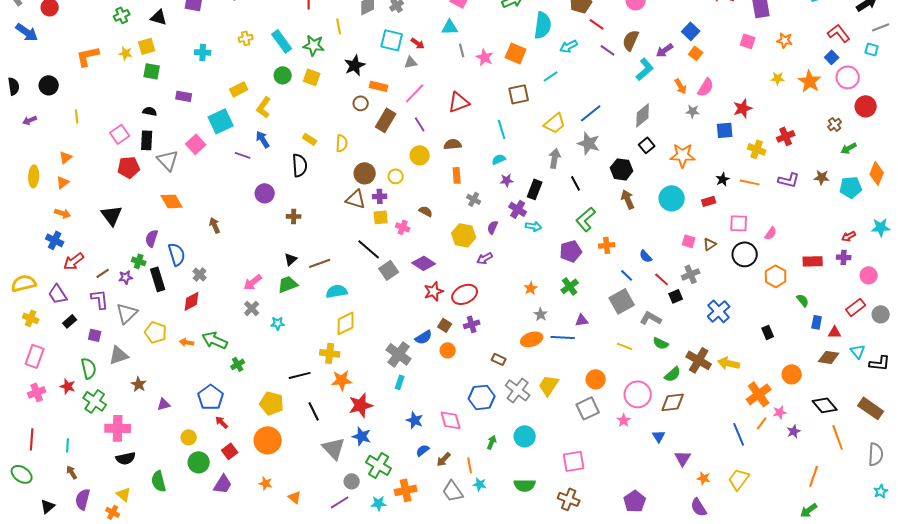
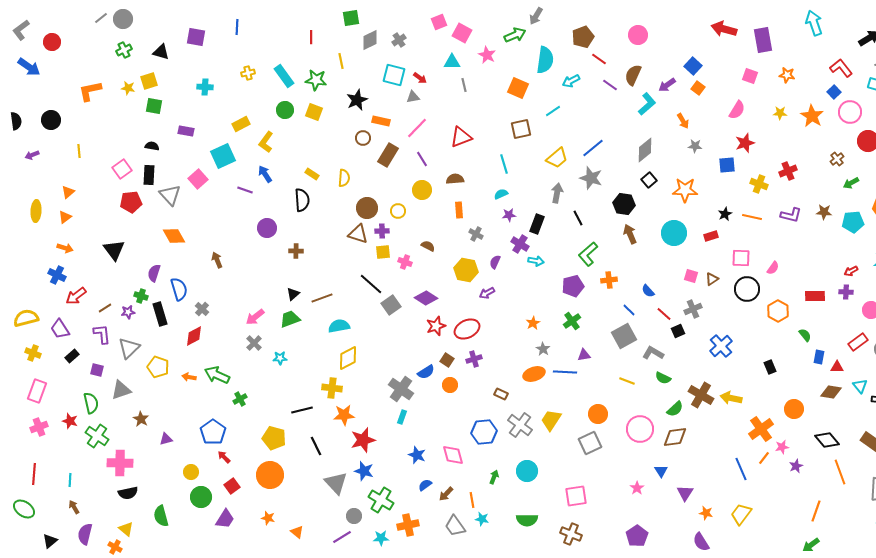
pink star: (485, 57) -> (487, 55), moved
pink semicircle: (706, 87) -> (737, 110), moved
pink star: (624, 420) -> (637, 488), moved

